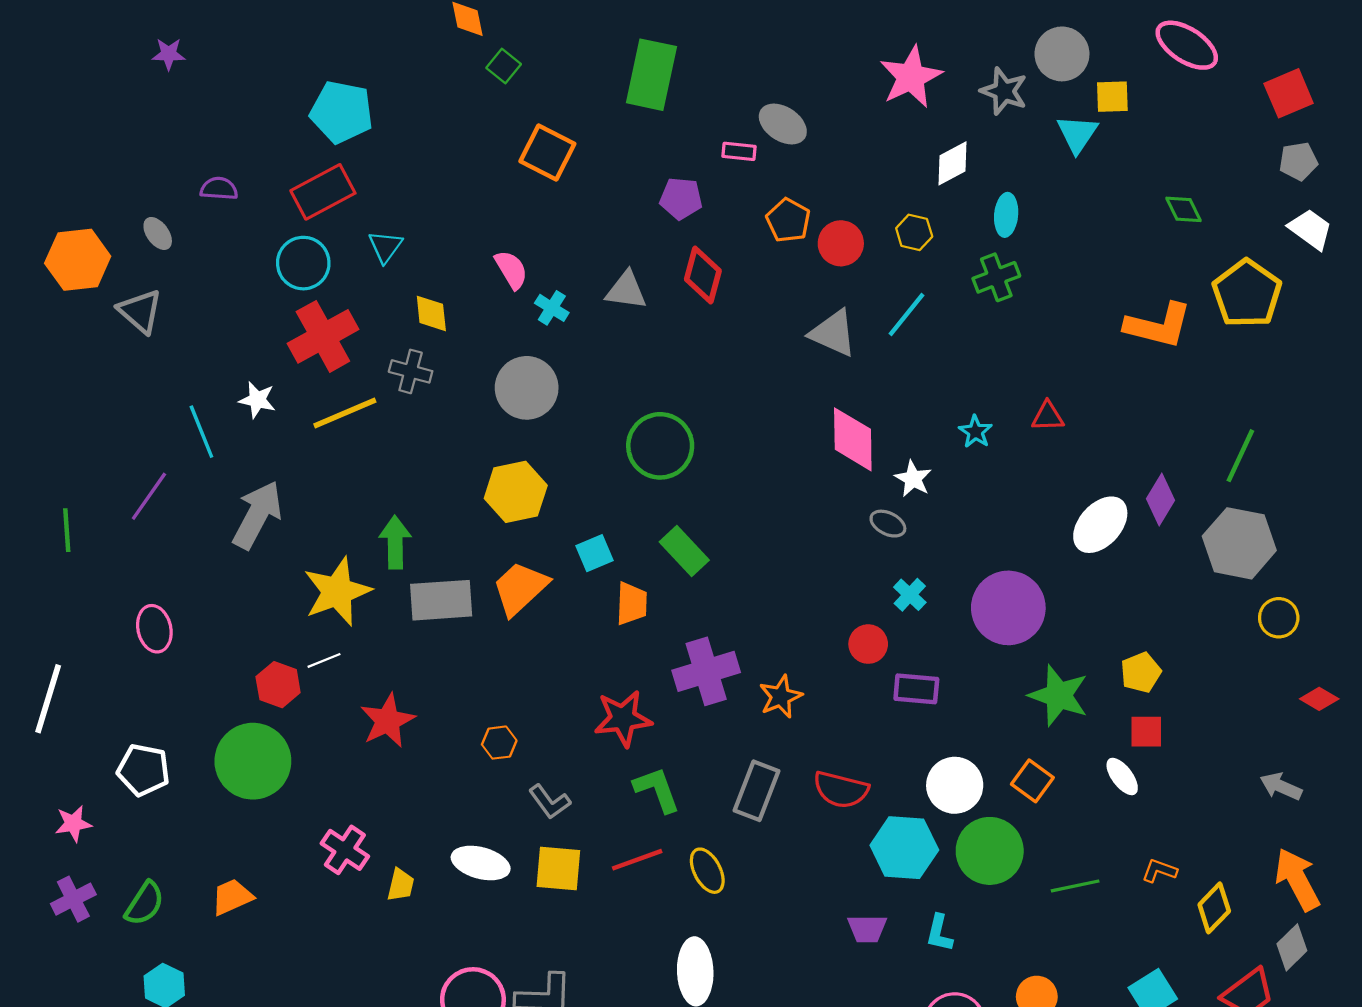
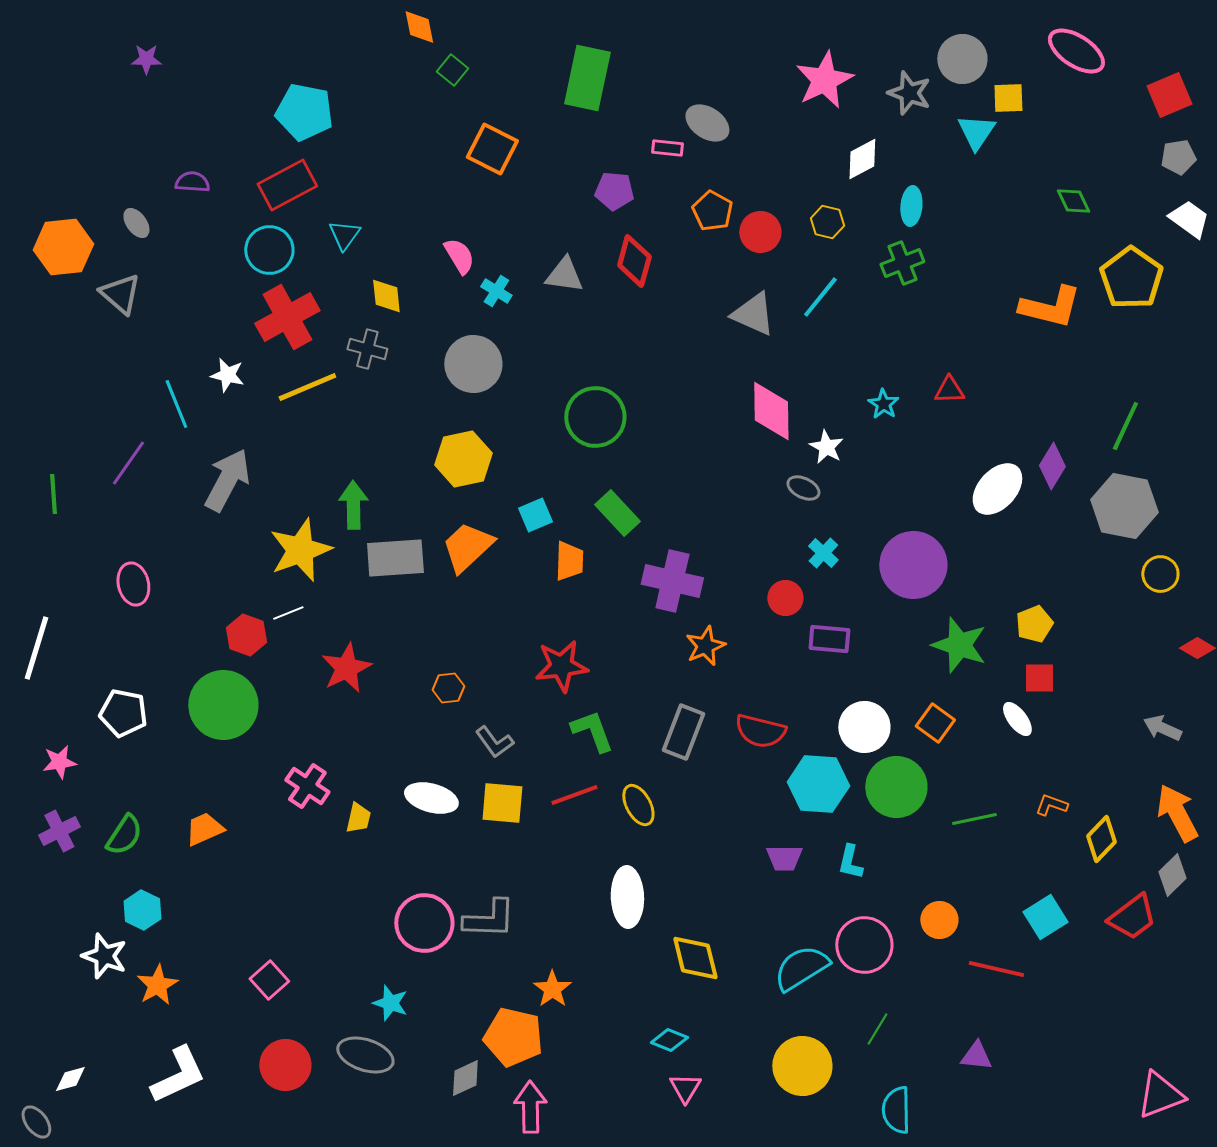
purple cross: (706, 671) -> (672, 581), moved, turned 30

